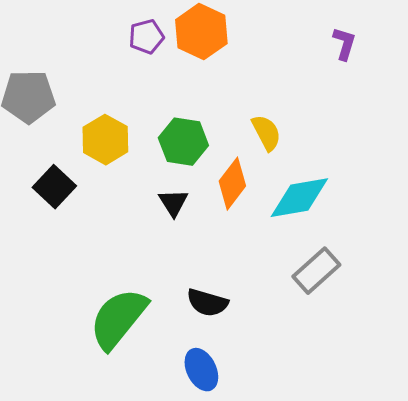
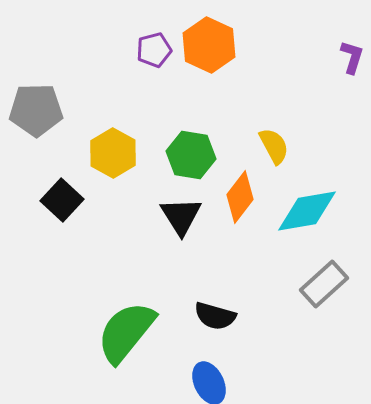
black triangle: (173, 203) -> (181, 216), size x1.4

